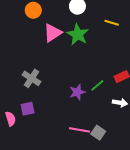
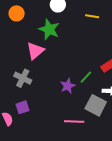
pink triangle: (53, 33) -> (35, 51), moved
green star: (78, 34) -> (49, 29), moved
gray square: (98, 133) -> (96, 105), moved, size x1.5

